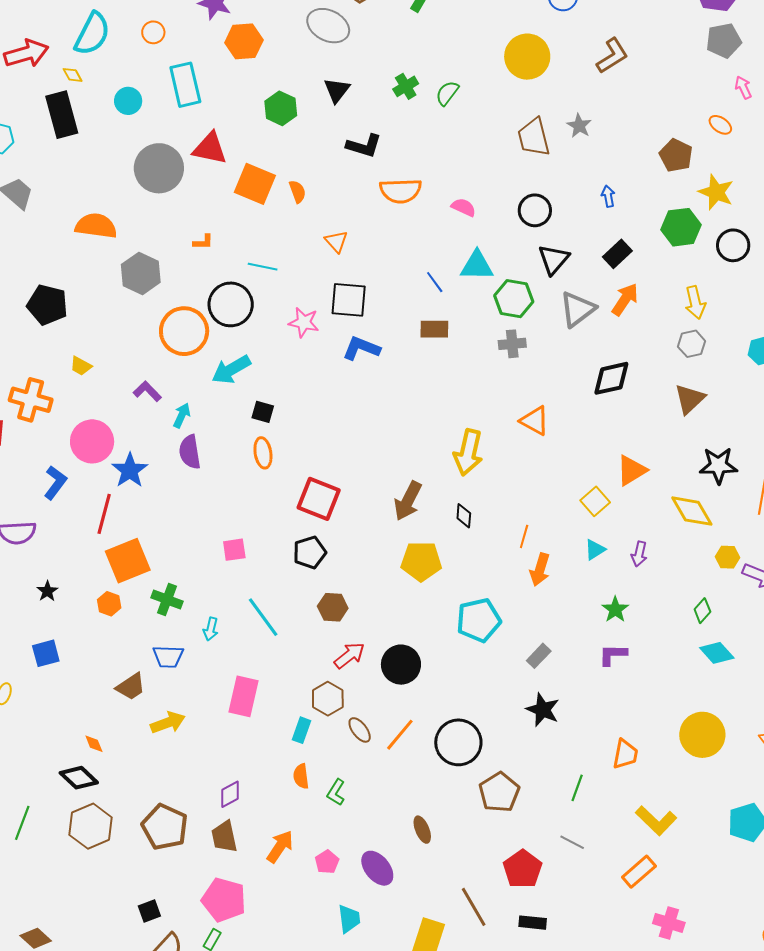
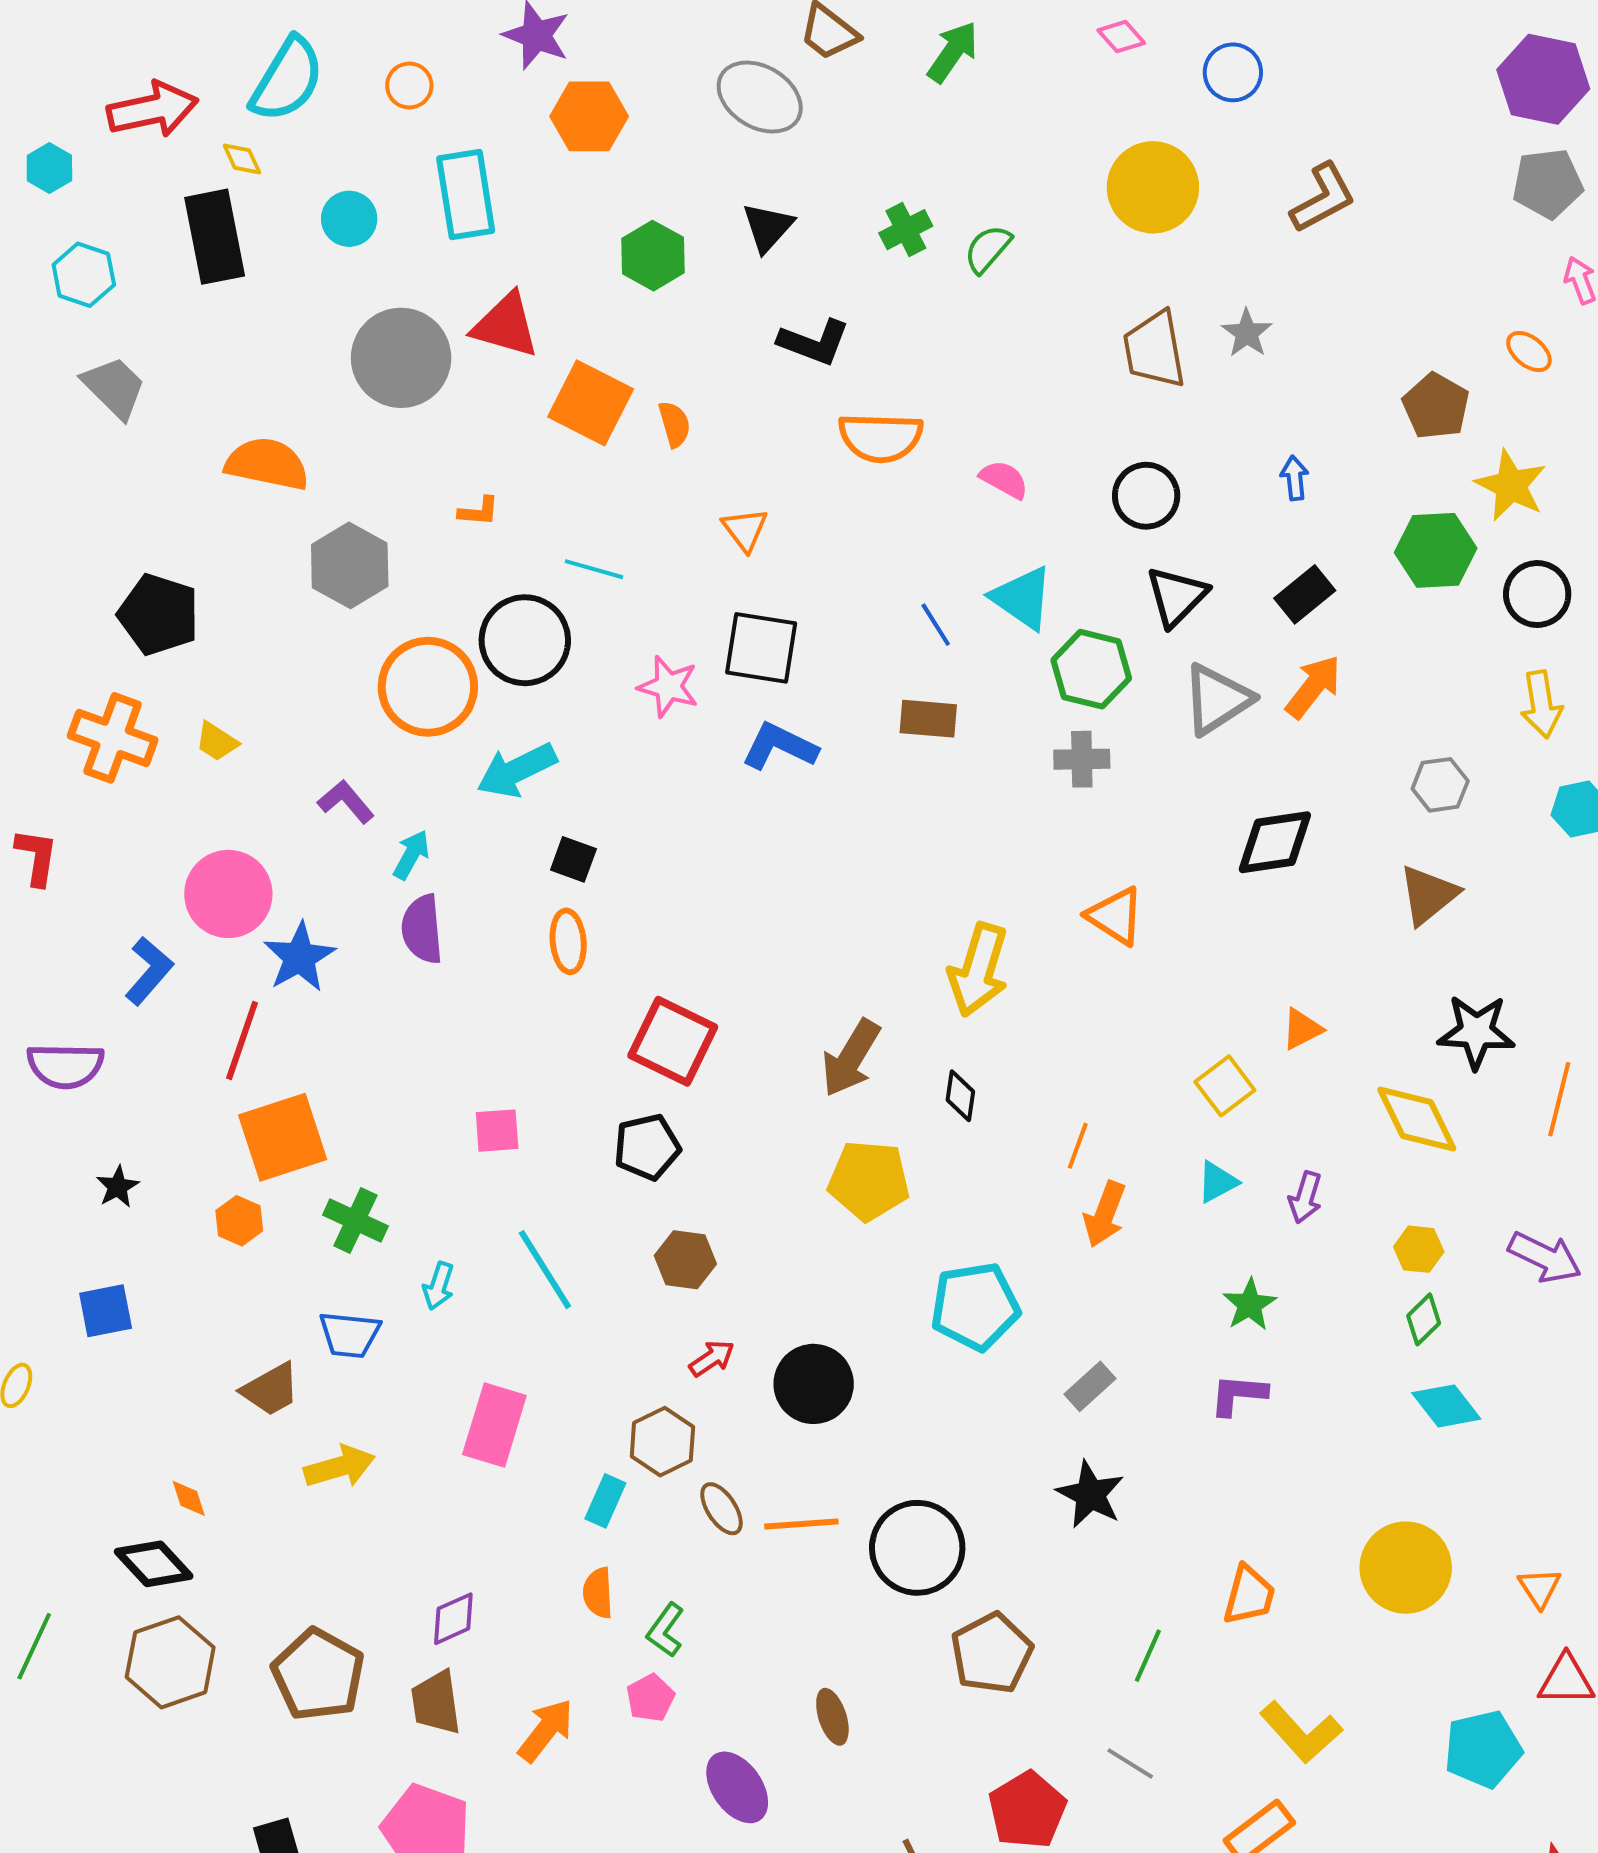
cyan triangle: (477, 266) -> (1022, 598), turned 30
yellow arrow: (695, 303) -> (1541, 704), moved
orange cross: (31, 400) -> (113, 738), moved
orange triangle: (632, 470) -> (1302, 1029), size x0.7
yellow hexagon: (728, 557) -> (1419, 1249), moved
red arrow: (349, 655) -> (712, 1358), size x0.7
orange line: (400, 735) -> (801, 1524), turned 42
pink pentagon: (327, 862) -> (650, 1698), moved

